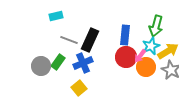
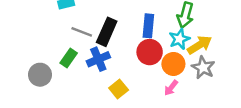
pink arrow: (140, 56) -> (171, 88), moved
gray circle: (41, 66) -> (40, 75), moved
yellow square: (79, 88) -> (119, 89), moved

